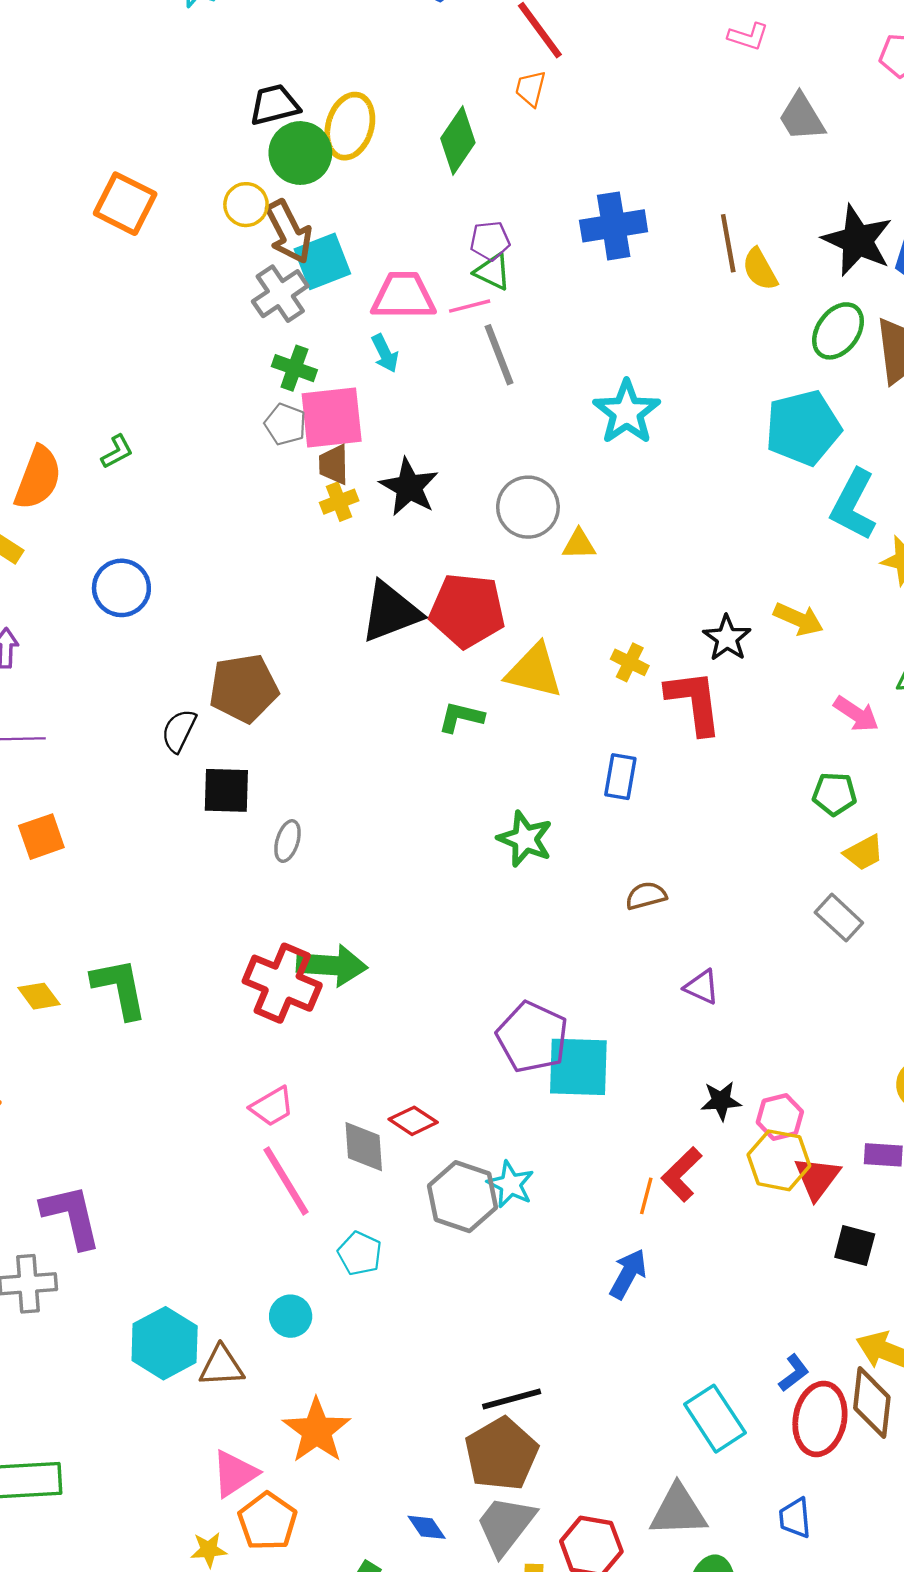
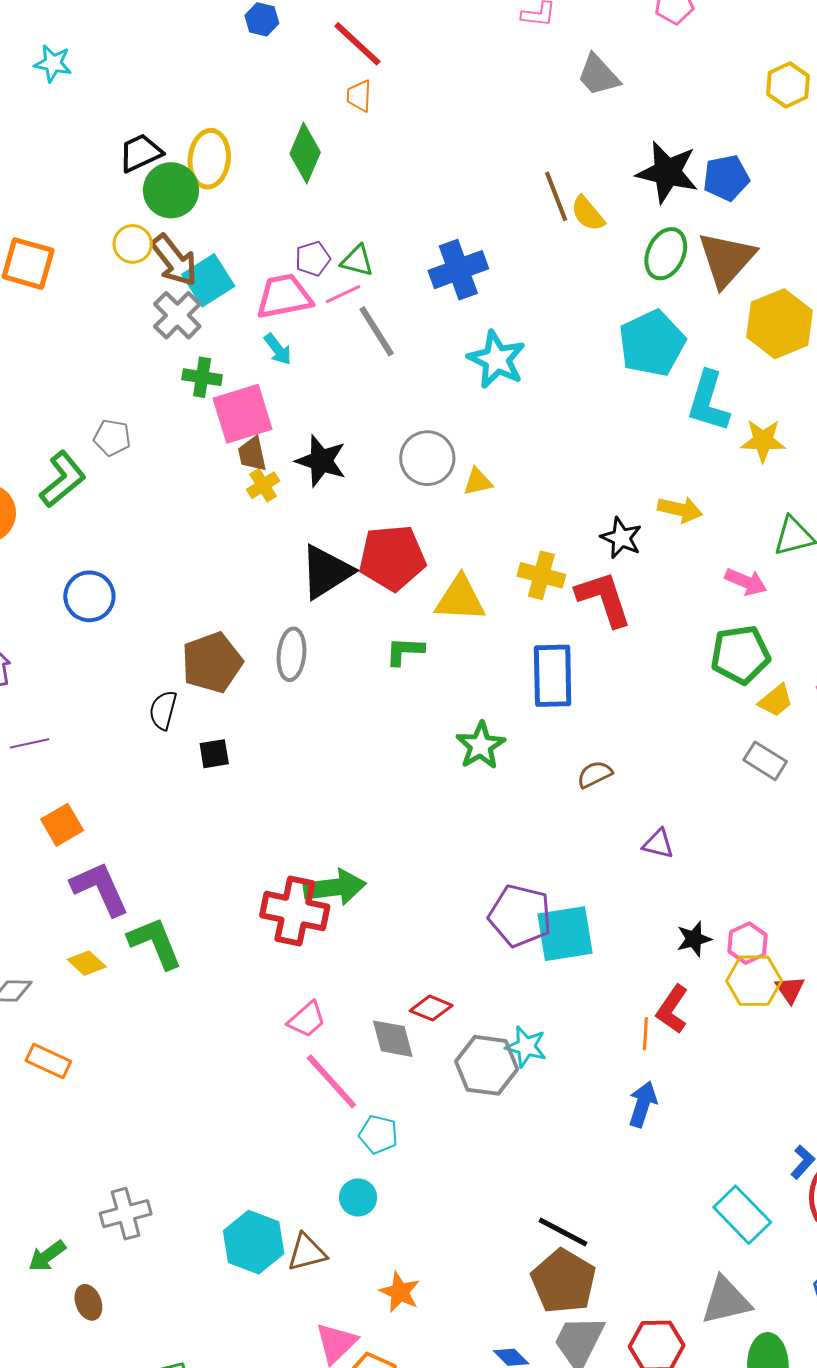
blue cross: (614, 226) -> (458, 270), moved
purple pentagon: (490, 241) -> (313, 259), moved
gray pentagon: (285, 424) -> (112, 438), moved
green L-shape: (117, 452) -> (63, 479), size x1.8
yellow cross: (630, 662) -> (541, 575), size x1.4
blue rectangle: (620, 777) -> (553, 676), size x1.6
black square: (226, 790) -> (214, 754), size x0.7
green pentagon: (834, 794) -> (740, 655), size x1.5
green star: (525, 839) -> (481, 746), turned 30
gray ellipse: (287, 841) -> (292, 654), moved, size x1.4
red triangle: (817, 1178) -> (790, 989), size x0.7
purple L-shape: (71, 1216) -> (100, 889), moved
cyan pentagon: (360, 1254) -> (378, 1134), moved
black line: (512, 1399) -> (563, 1232), turned 54
orange star: (317, 1431) -> (400, 1292), size x0.7

